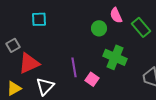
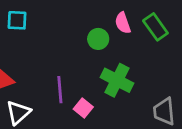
green rectangle: (141, 27) -> (155, 27), moved

